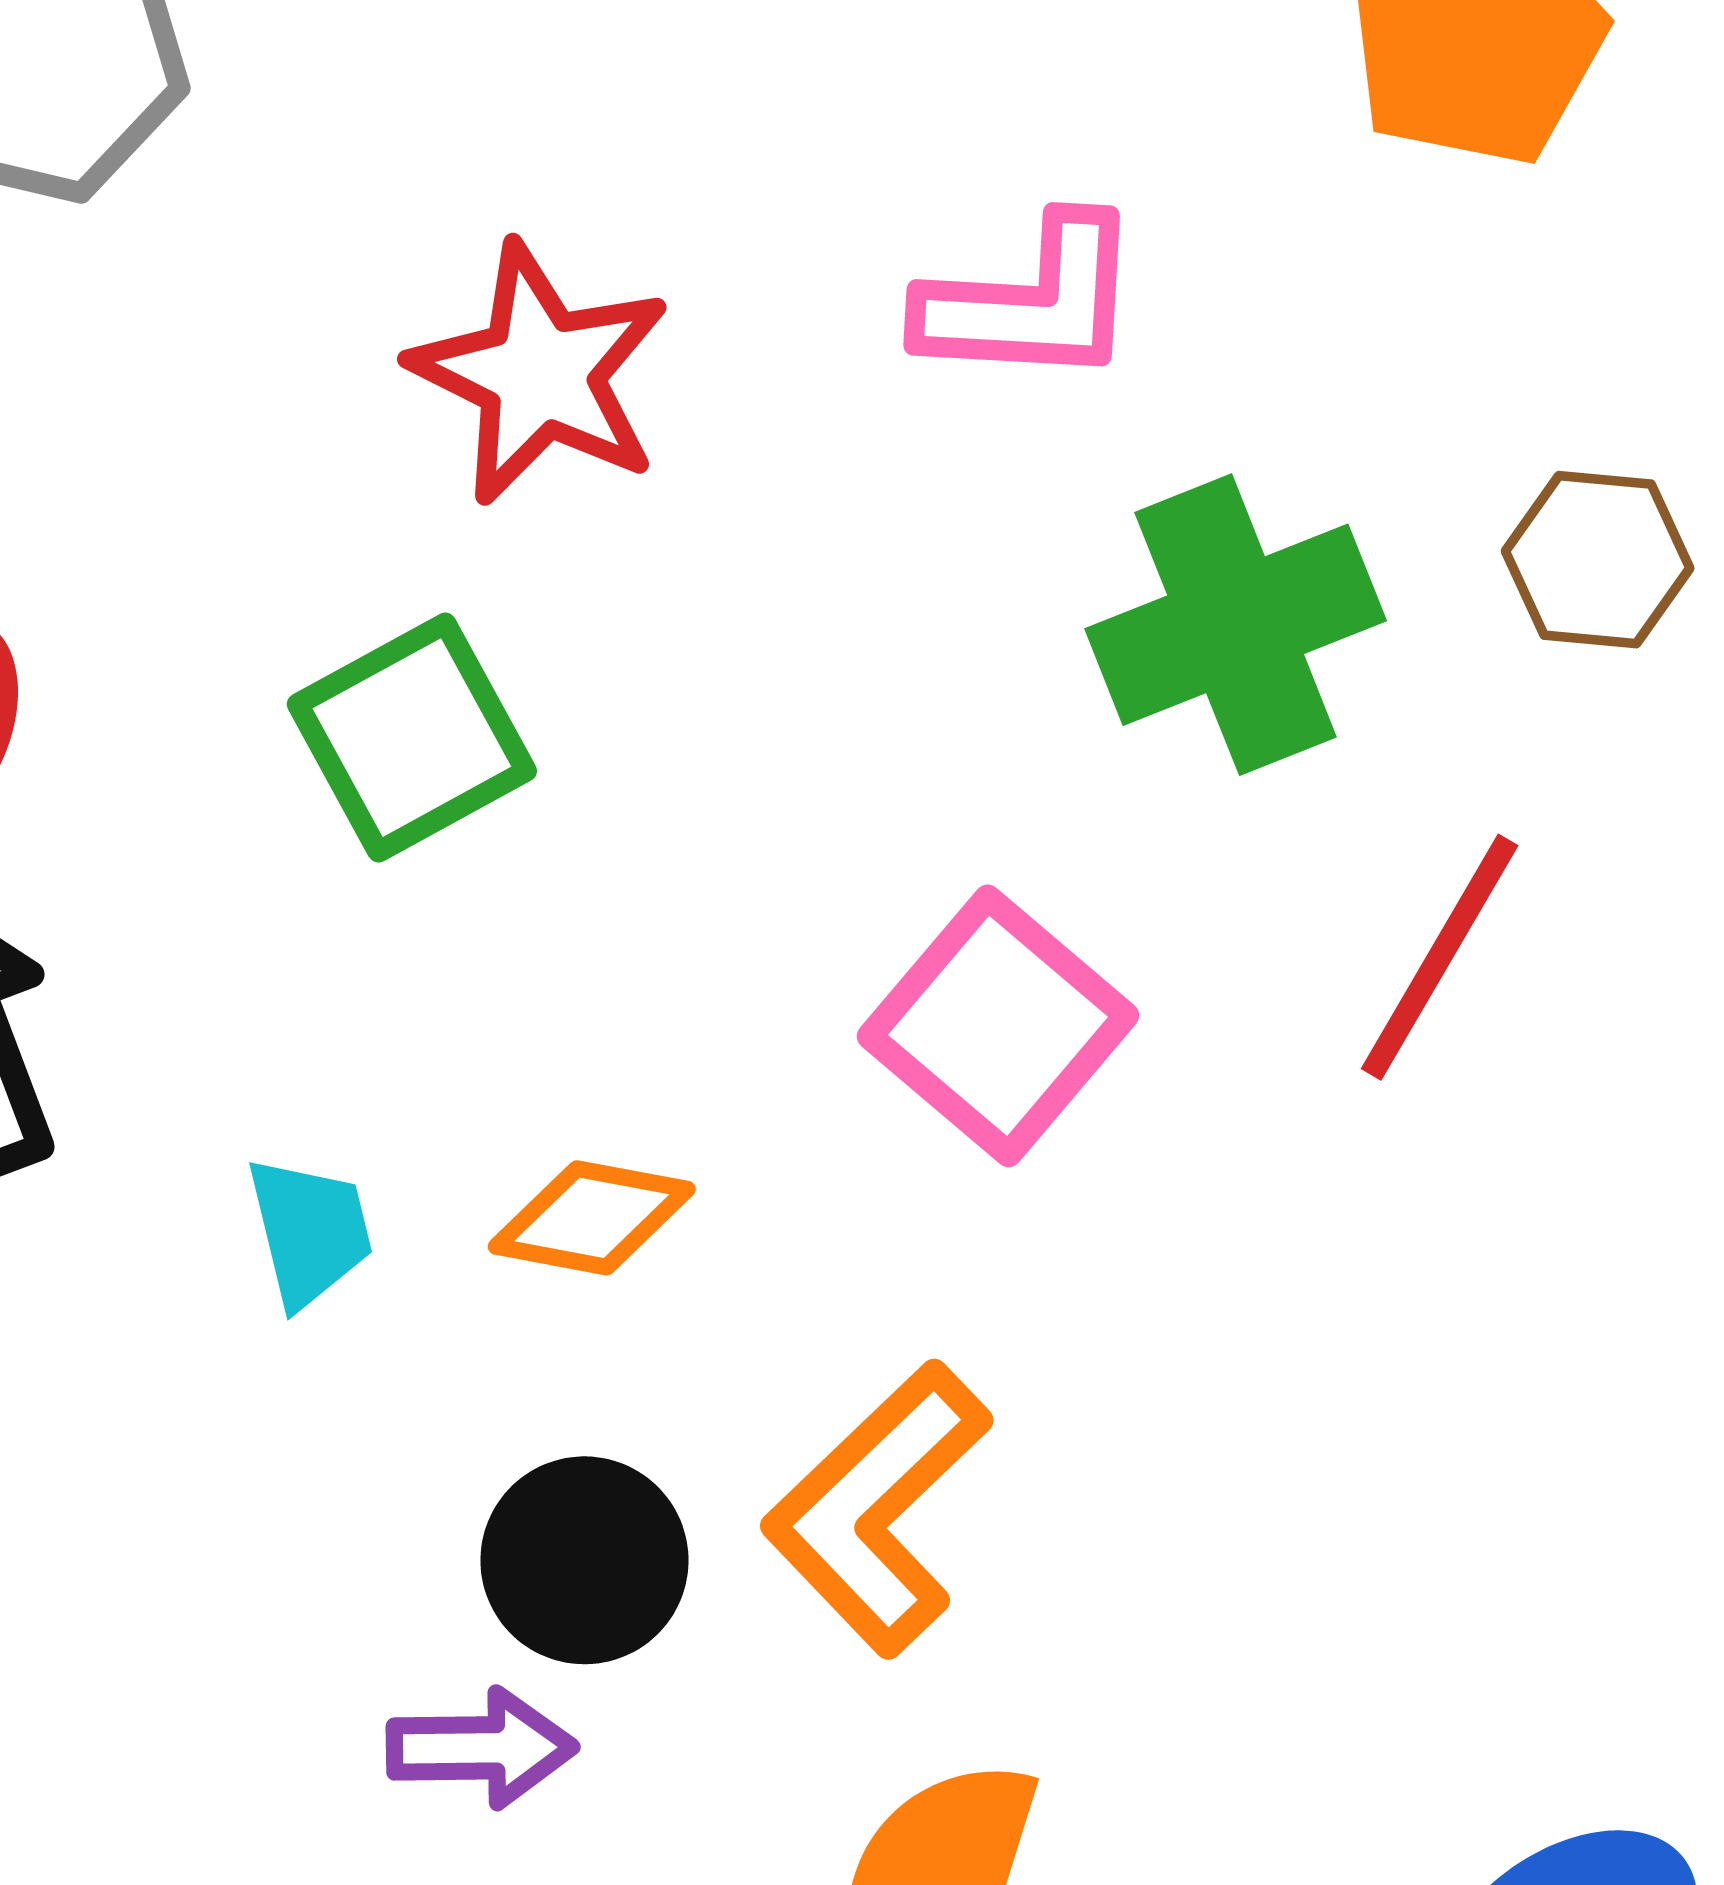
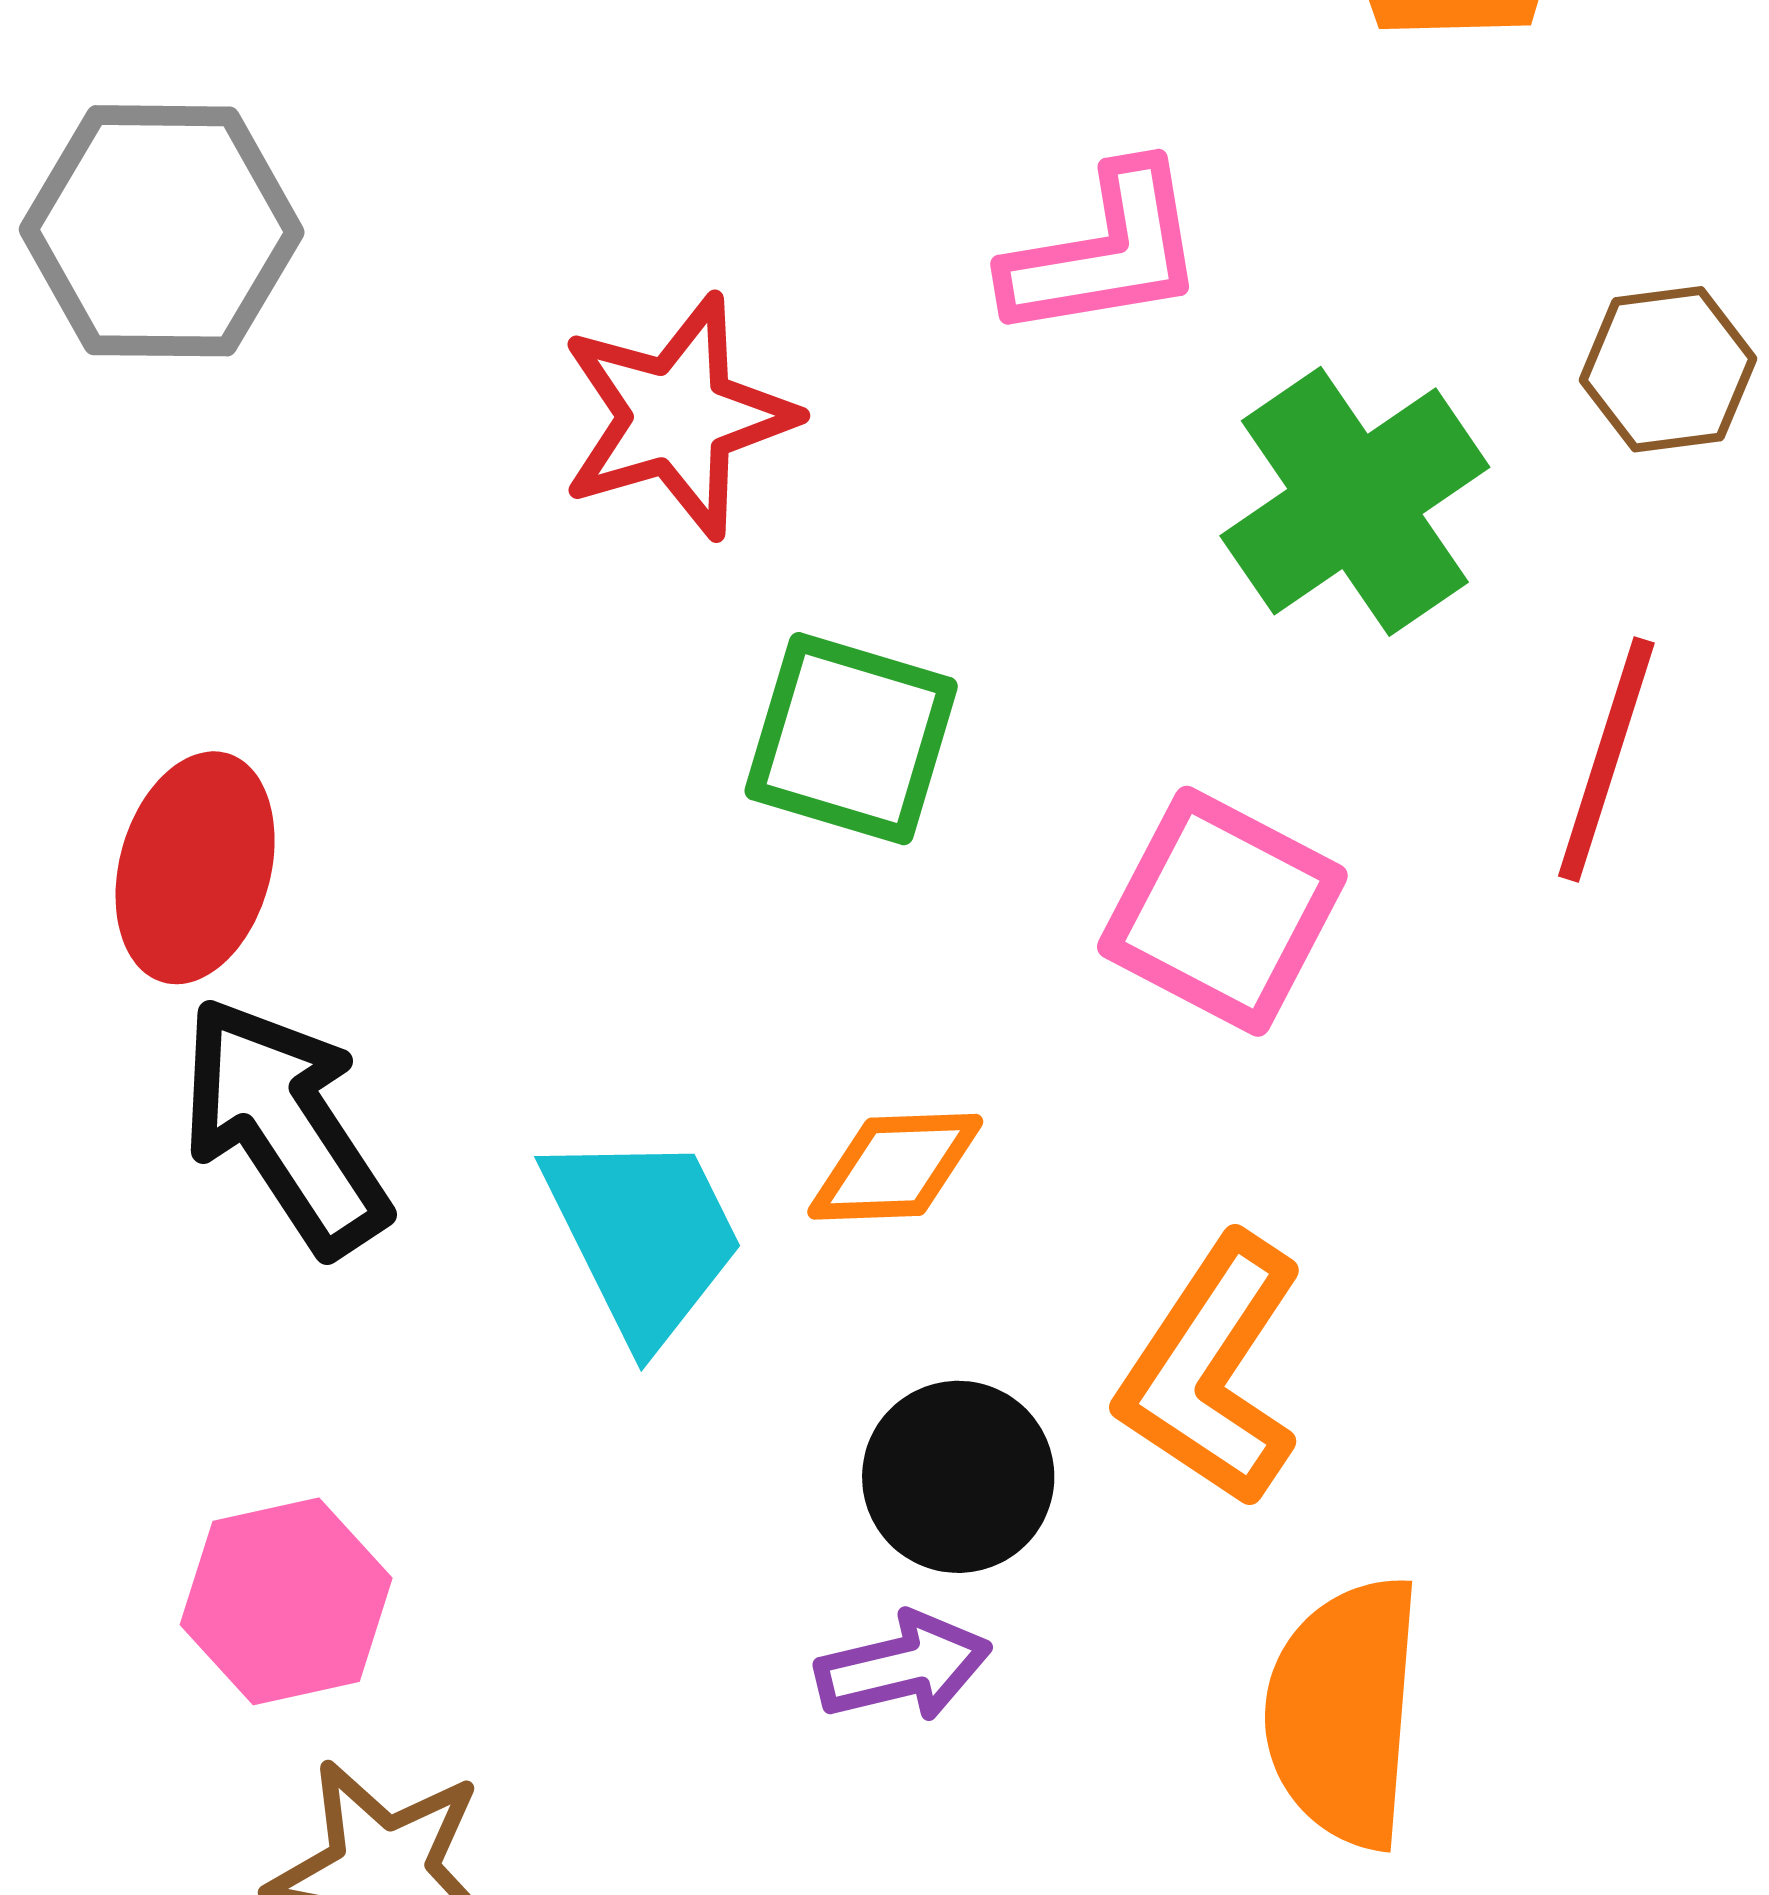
red star: (540, 374) -> (677, 417), turned -30
green square: (412, 738) -> (851, 739), moved, turned -32
cyan trapezoid: (310, 1231) -> (644, 1236), size x1.6

